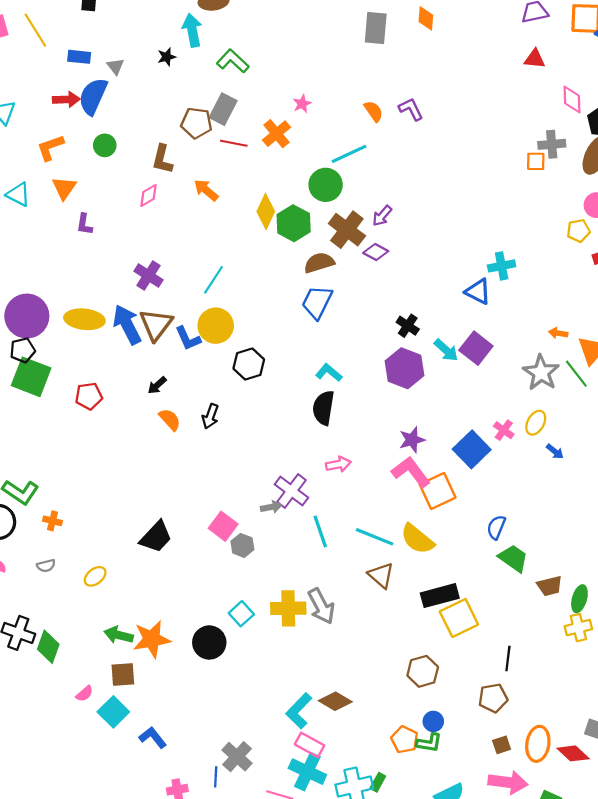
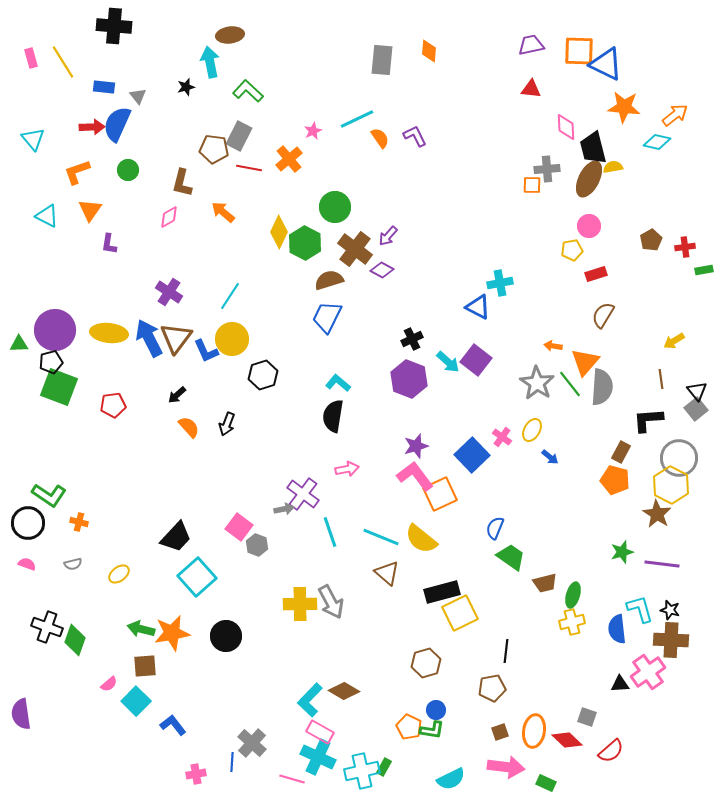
cyan line: (349, 154) -> (357, 119), moved
black cross: (408, 326) -> (412, 339), turned 30
cyan square: (241, 614) -> (197, 577), moved, size x1.6

